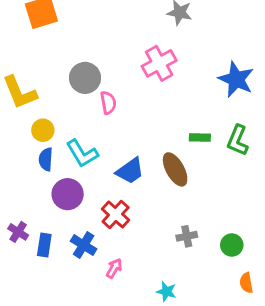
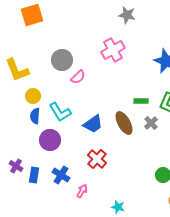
pink semicircle: (108, 103) -> (78, 77), turned 56
red cross: (116, 214) -> (97, 159), moved
gray cross: (187, 236) -> (151, 123), moved, turned -32

